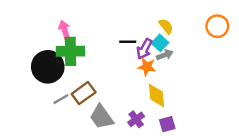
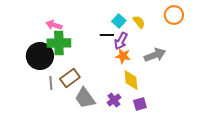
orange circle: (217, 26) -> (174, 15), moved
pink arrow: (64, 30) -> (54, 25), turned -56
cyan square: (160, 43) -> (119, 21), moved
gray arrow: (165, 55) -> (155, 55), moved, size x1.5
gray line: (61, 99) -> (51, 83), turned -64

